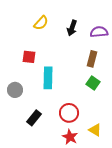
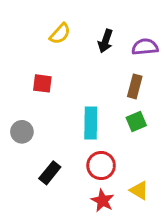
cyan rectangle: (48, 78) -> (91, 123), moved
green square: (93, 83) -> (136, 122), turned 32

